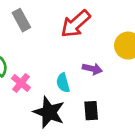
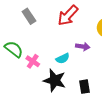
cyan semicircle: (63, 83) -> (63, 58), turned -96
black rectangle: (91, 111) -> (85, 87), moved

